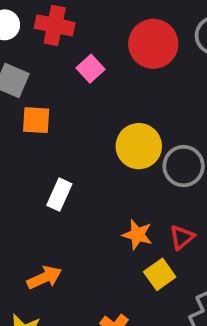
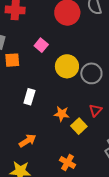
pink square: (90, 69) -> (41, 45), moved
orange star: (137, 235) -> (62, 114), moved
yellow square: (160, 274) -> (79, 126), moved

